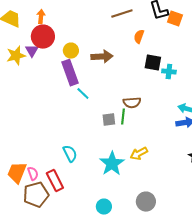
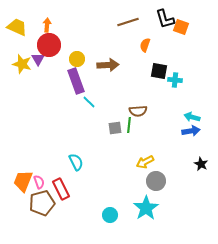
yellow star: (16, 56) -> (22, 64), turned 30
cyan star: (112, 164) -> (146, 208), moved
gray circle: (146, 202) -> (156, 181), moved

